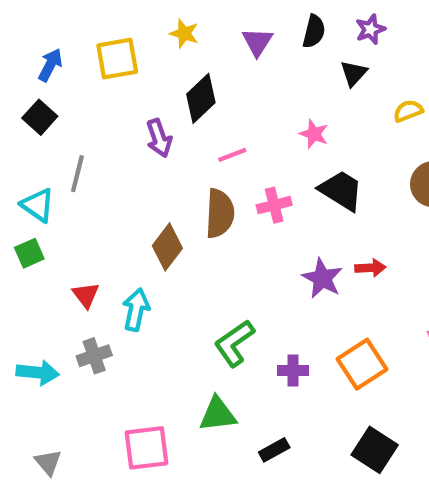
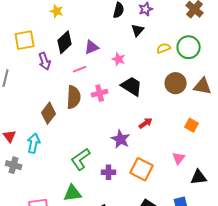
purple triangle: (257, 42) -> (92, 47), moved, turned 35
yellow square: (117, 59) -> (25, 40), moved
red arrow: (370, 268) -> (146, 123), turned -32
purple star: (322, 278) -> (121, 139), moved
gray cross: (94, 356) -> (14, 165), turned 35
orange square: (362, 364) -> (142, 169), turned -30

